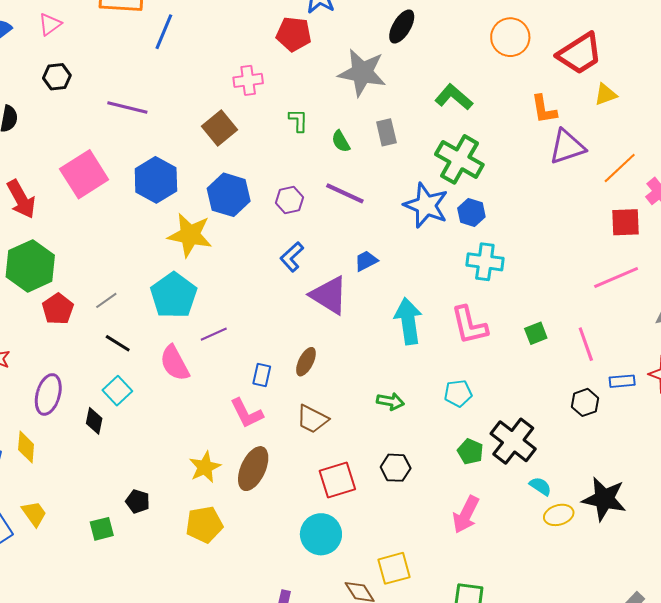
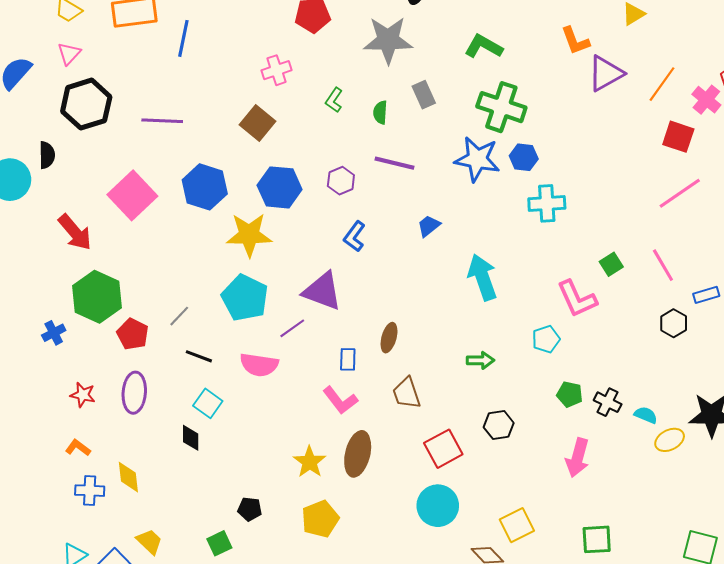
black hexagon: (57, 77) -> (86, 104), size x1.8
green L-shape: (298, 120) -> (334, 100), turned -135
green semicircle: (341, 141) -> (380, 112), turned 45
red square: (626, 222) -> (678, 137), turned 32
purple triangle: (329, 295) -> (322, 291), moved
pink L-shape: (469, 325) -> (577, 299), moved
pink semicircle: (175, 363) -> (259, 365), turned -42
purple ellipse: (48, 394) -> (134, 393), moved
brown trapezoid: (312, 419) -> (407, 393), turned 56
black cross: (513, 441) -> (608, 402), moved, size x0.6

